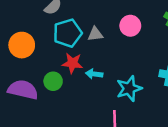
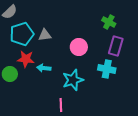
pink circle: (130, 26) -> (79, 47), moved

